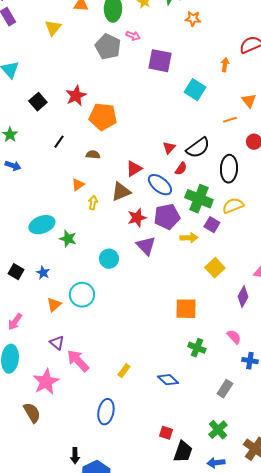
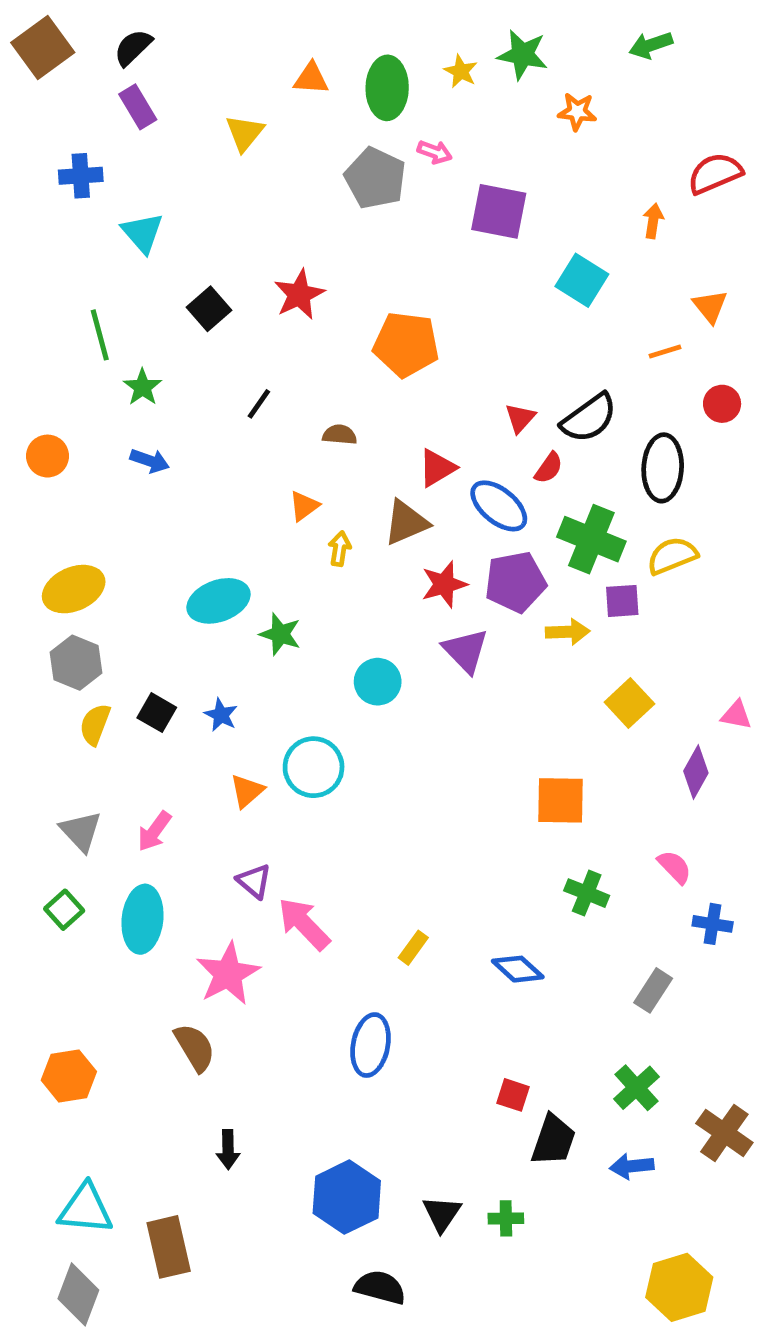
orange pentagon: (103, 117) -> (406, 344), moved
purple square: (212, 225) -> (622, 601), turned -35
black arrow: (75, 456) -> (228, 1150), moved

